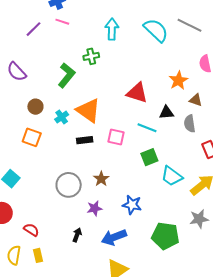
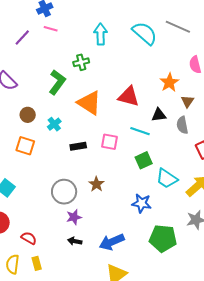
brown triangle: (196, 100) -> (187, 101), turned 48
orange triangle: (88, 110) -> (89, 103), moved
blue star: (132, 205) -> (142, 203), moved
purple star: (95, 208) -> (74, 217), moved
black arrow: (77, 235) -> (75, 241), turned -96

